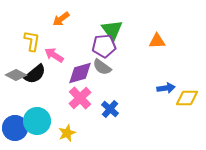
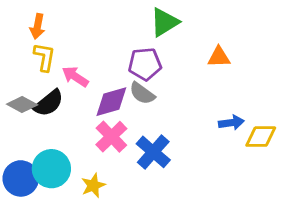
orange arrow: (61, 19) -> (37, 26), moved, turned -42
green triangle: (112, 30) -> (164, 22), moved, turned 35
blue cross: (110, 109) -> (153, 152), size x1.4

